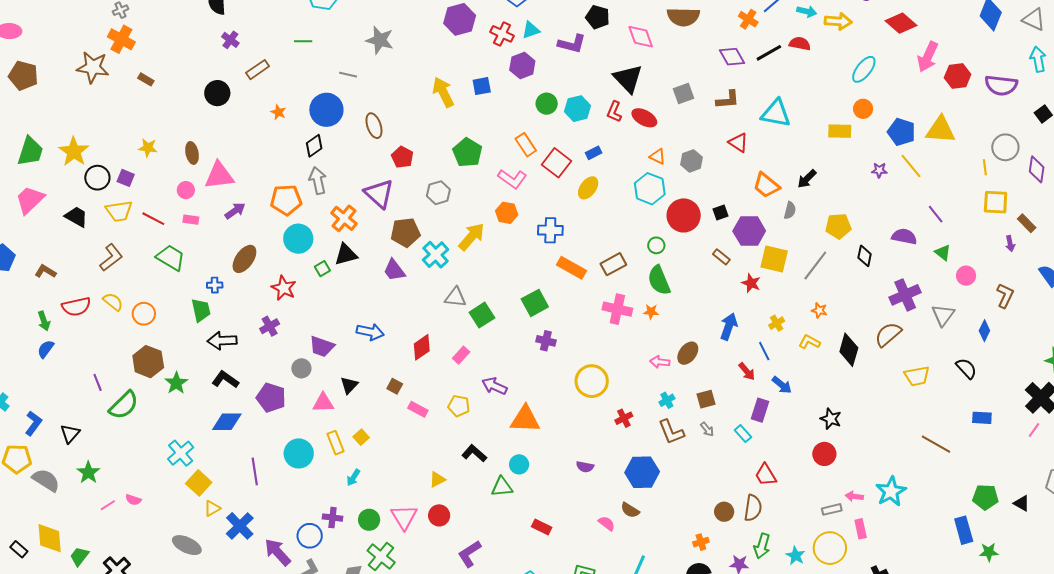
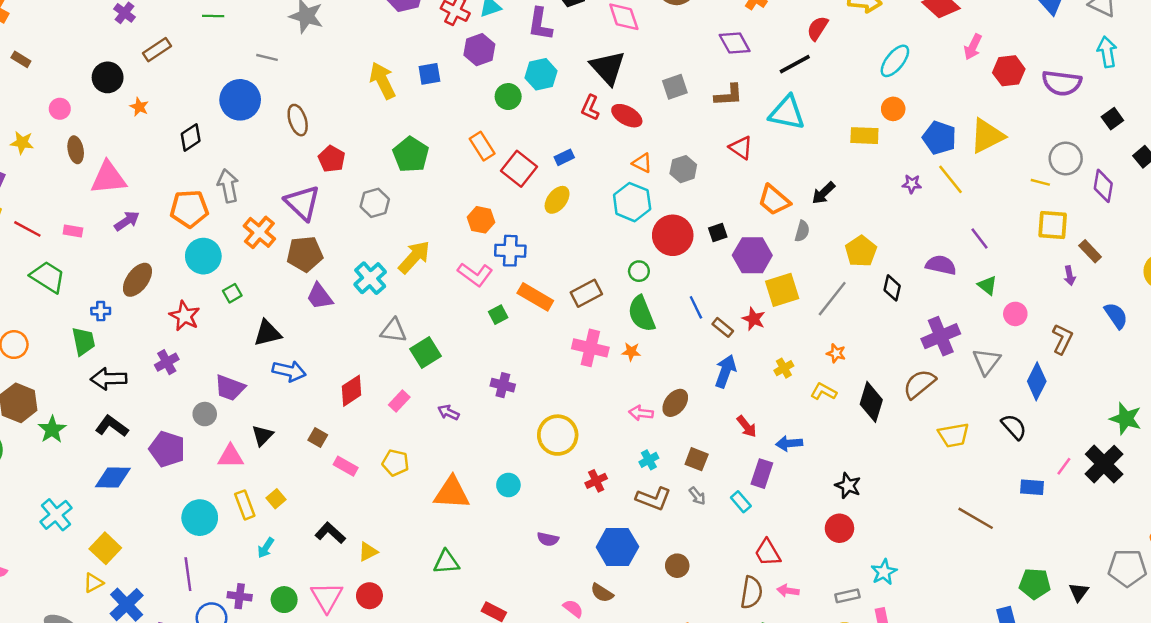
purple L-shape: (572, 44) -> (540, 24), turned 84
red semicircle: (800, 44) -> (818, 28), turned -70
black line: (769, 53) -> (795, 64), moved
pink arrow: (928, 57) -> (973, 47), size x0.7
cyan hexagon: (578, 109) -> (541, 74), moved
orange star: (278, 112) -> (139, 107), moved
yellow triangle: (941, 130) -> (987, 136), turned -32
black diamond: (314, 146) -> (191, 137), moved
yellow line: (985, 167) -> (1040, 182), turned -70
pink L-shape: (512, 179) -> (475, 274), moved
pink circle: (186, 190) -> (60, 109), moved
orange hexagon: (507, 213) -> (481, 220), moved
yellow pentagon: (838, 226) -> (861, 251), turned -30
brown pentagon: (405, 232) -> (305, 254), moved
black triangle: (346, 255) -> (268, 333), moved
brown rectangle: (721, 257) -> (723, 327), moved
yellow square: (774, 259) -> (782, 290), turned -32
green square: (535, 303) -> (498, 315), moved, size x0.6
blue diamond: (984, 331) -> (1037, 381), size x1.4
blue line: (764, 351) -> (696, 307), moved
blue arrow: (782, 385) -> (789, 443), turned 135
purple arrow: (494, 386) -> (448, 412), moved, size x0.7
brown square: (706, 399) -> (697, 459), turned 36
orange triangle: (525, 419) -> (452, 493), moved
pink line: (1034, 430) -> (1064, 466), moved
brown L-shape: (671, 432) -> (653, 499), turned -48
black L-shape: (474, 453) -> (330, 533), moved
cyan circle: (519, 464) -> (508, 485), moved
purple line: (255, 471) -> (188, 574), moved
yellow square: (199, 483) -> (105, 548), moved
cyan star: (891, 491) -> (884, 572), moved, size x0.7
pink arrow: (854, 496) -> (788, 591), moved
black triangle: (1022, 503) -> (1079, 592), turned 36
brown circle: (724, 512) -> (677, 566), moved

